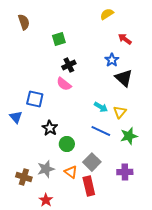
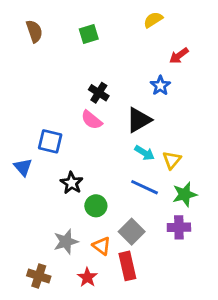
green square: (59, 39) -> (89, 34), moved
red arrow: (125, 39) -> (179, 56), turned -72
black cross: (69, 65) -> (99, 93), turned -32
black triangle: (124, 78) -> (139, 120), moved, turned 48
purple cross: (125, 172) -> (179, 227), moved
brown cross: (24, 177) -> (39, 276), moved
red star: (46, 200) -> (87, 277), moved

